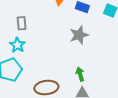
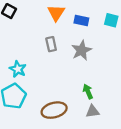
gray rectangle: (22, 23) -> (51, 44), moved

